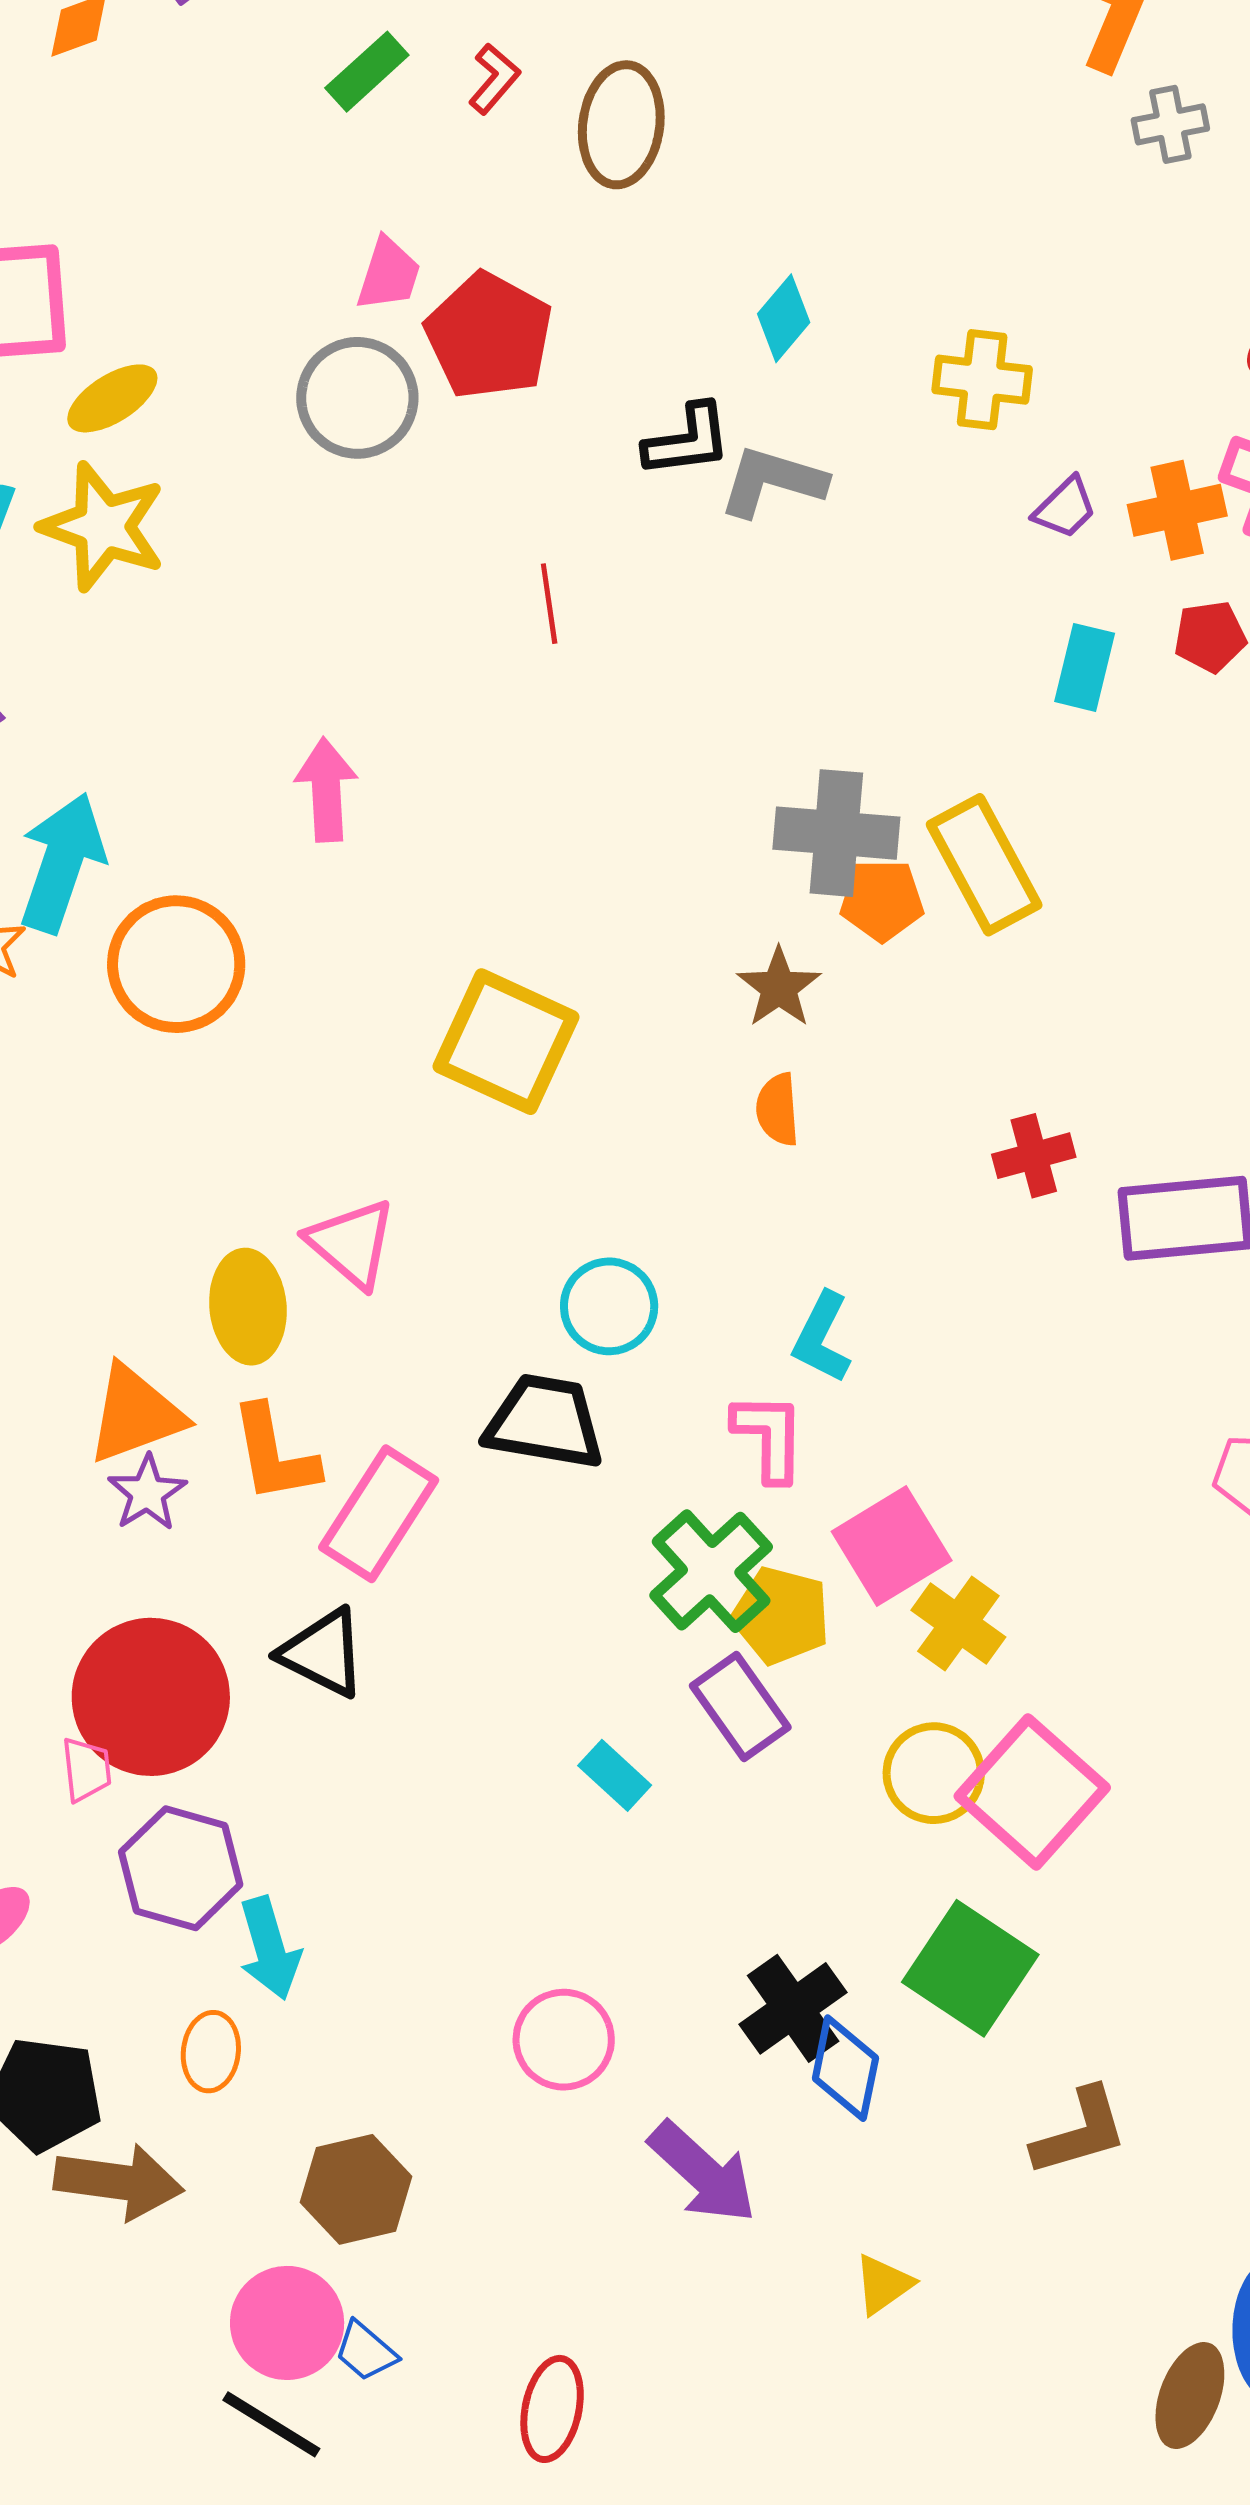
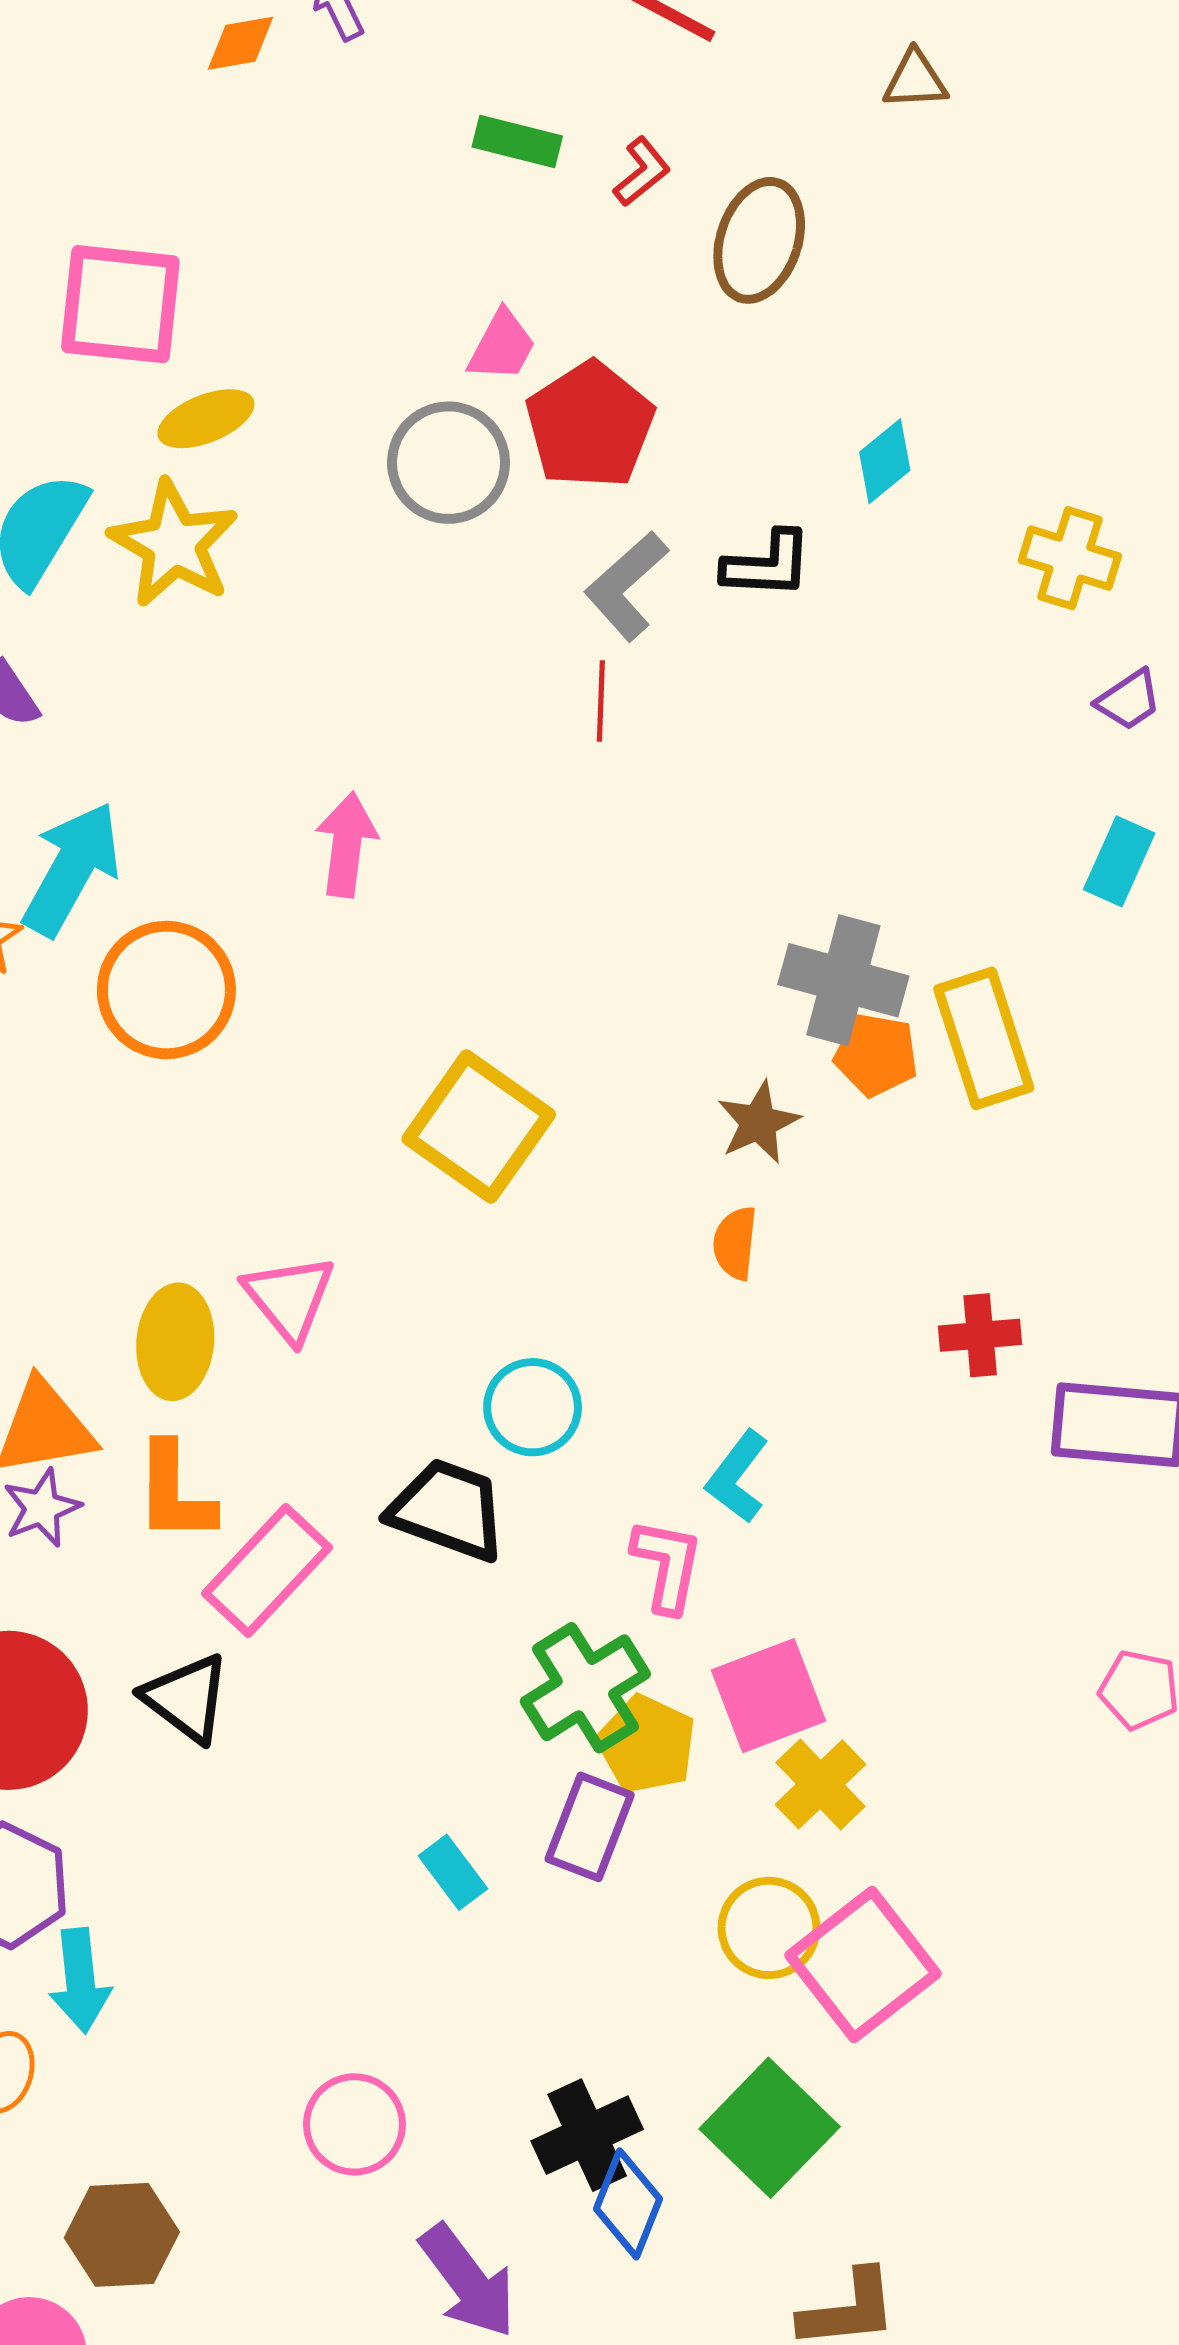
green rectangle: (367, 72) -> (517, 142), turned 46
gray L-shape: (772, 481) -> (626, 586), moved, turned -69
purple rectangle: (740, 1707) -> (590, 1827), turned 46

